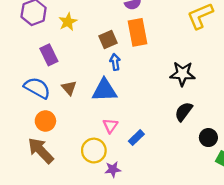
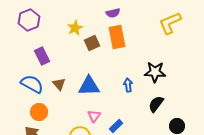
yellow star: (68, 22) -> (75, 28), moved
blue arrow: (115, 62) -> (128, 85), moved

